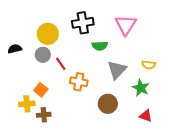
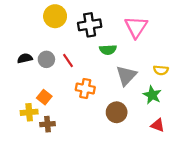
yellow circle: (48, 34) -> (55, 16), moved
black semicircle: (15, 49) -> (25, 58), moved
red line: (61, 64) -> (68, 60), moved

